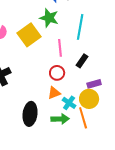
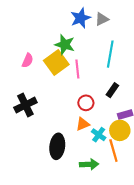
green star: (49, 18) -> (65, 45), moved
pink line: (60, 48) -> (77, 69), moved
green arrow: (60, 119) -> (89, 164), moved

